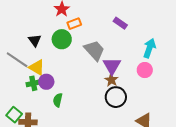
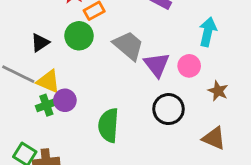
black triangle: (35, 40) -> (40, 43), turned 40
pink circle: (145, 70) -> (189, 66), moved
brown star: (111, 80) -> (218, 91), moved
green semicircle: (58, 100) -> (108, 125), moved, size x1.6

